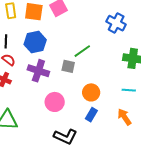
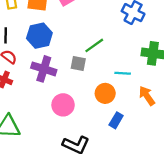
cyan line: (129, 90) -> (123, 73), moved
blue rectangle: (91, 115) -> (116, 120), moved
orange arrow: (124, 117) -> (147, 96), moved

